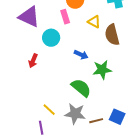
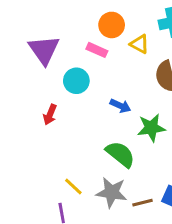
purple triangle: (29, 17) -> (44, 50), turned 30
pink rectangle: (65, 17) -> (97, 50), turned -48
yellow triangle: (94, 22) -> (139, 44), moved

